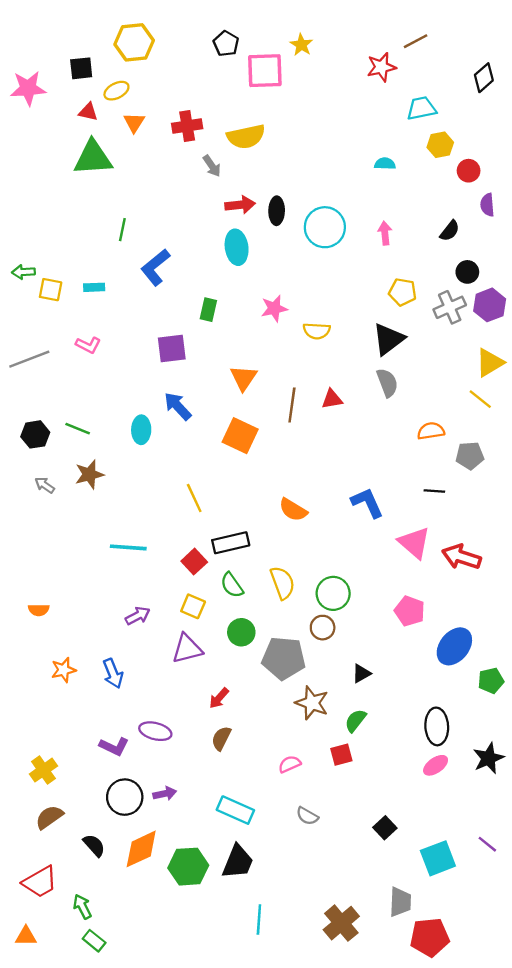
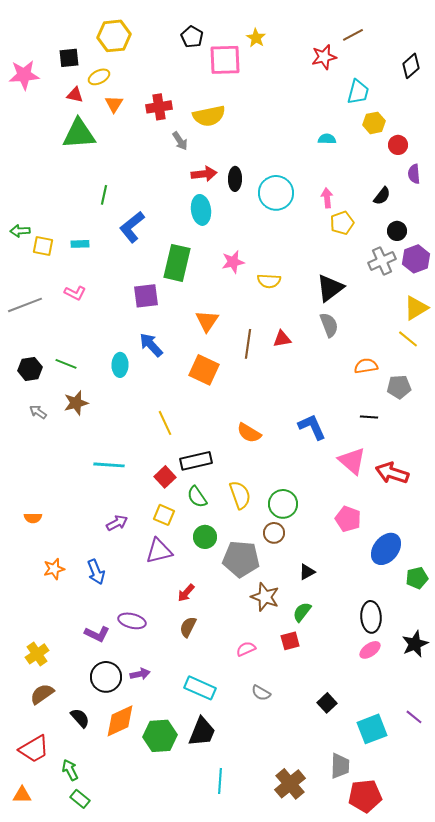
cyan trapezoid: (421, 108) -> (358, 92), turned 116
yellow pentagon: (403, 292) -> (342, 223), moved, turned -30
green rectangle: (208, 310) -> (177, 263), size x1.8

